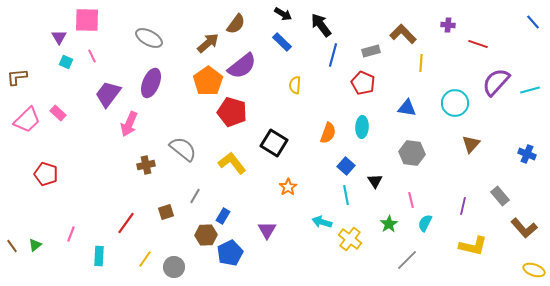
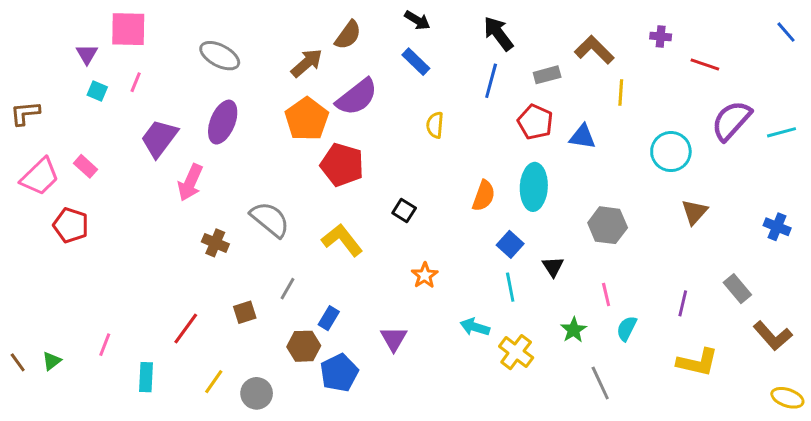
black arrow: (321, 25) -> (498, 34), moved
pink line: (92, 56) -> (136, 82), turned 48
blue triangle: (407, 108) -> (582, 137), moved
cyan ellipse: (362, 127) -> (534, 187), size x1.4
black square: (274, 143) -> (404, 210), size x0.6
brown cross: (146, 165) -> (215, 243), turned 36
red pentagon: (46, 174) -> (71, 225), moved
gray line: (407, 260) -> (600, 383), turned -70

